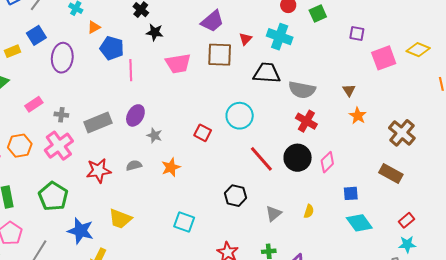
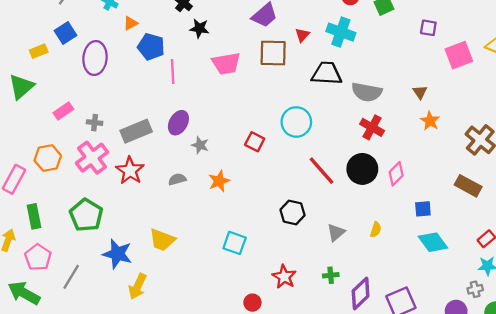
red star: (99, 171) -> (130, 171), moved, turned -30

